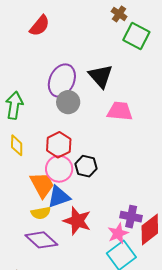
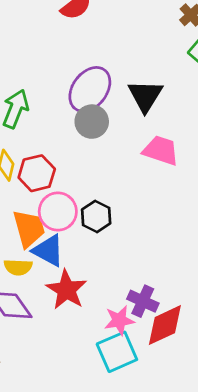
red hexagon: (59, 145) -> (37, 173), moved
blue triangle: (59, 197) -> (48, 251), turned 35

